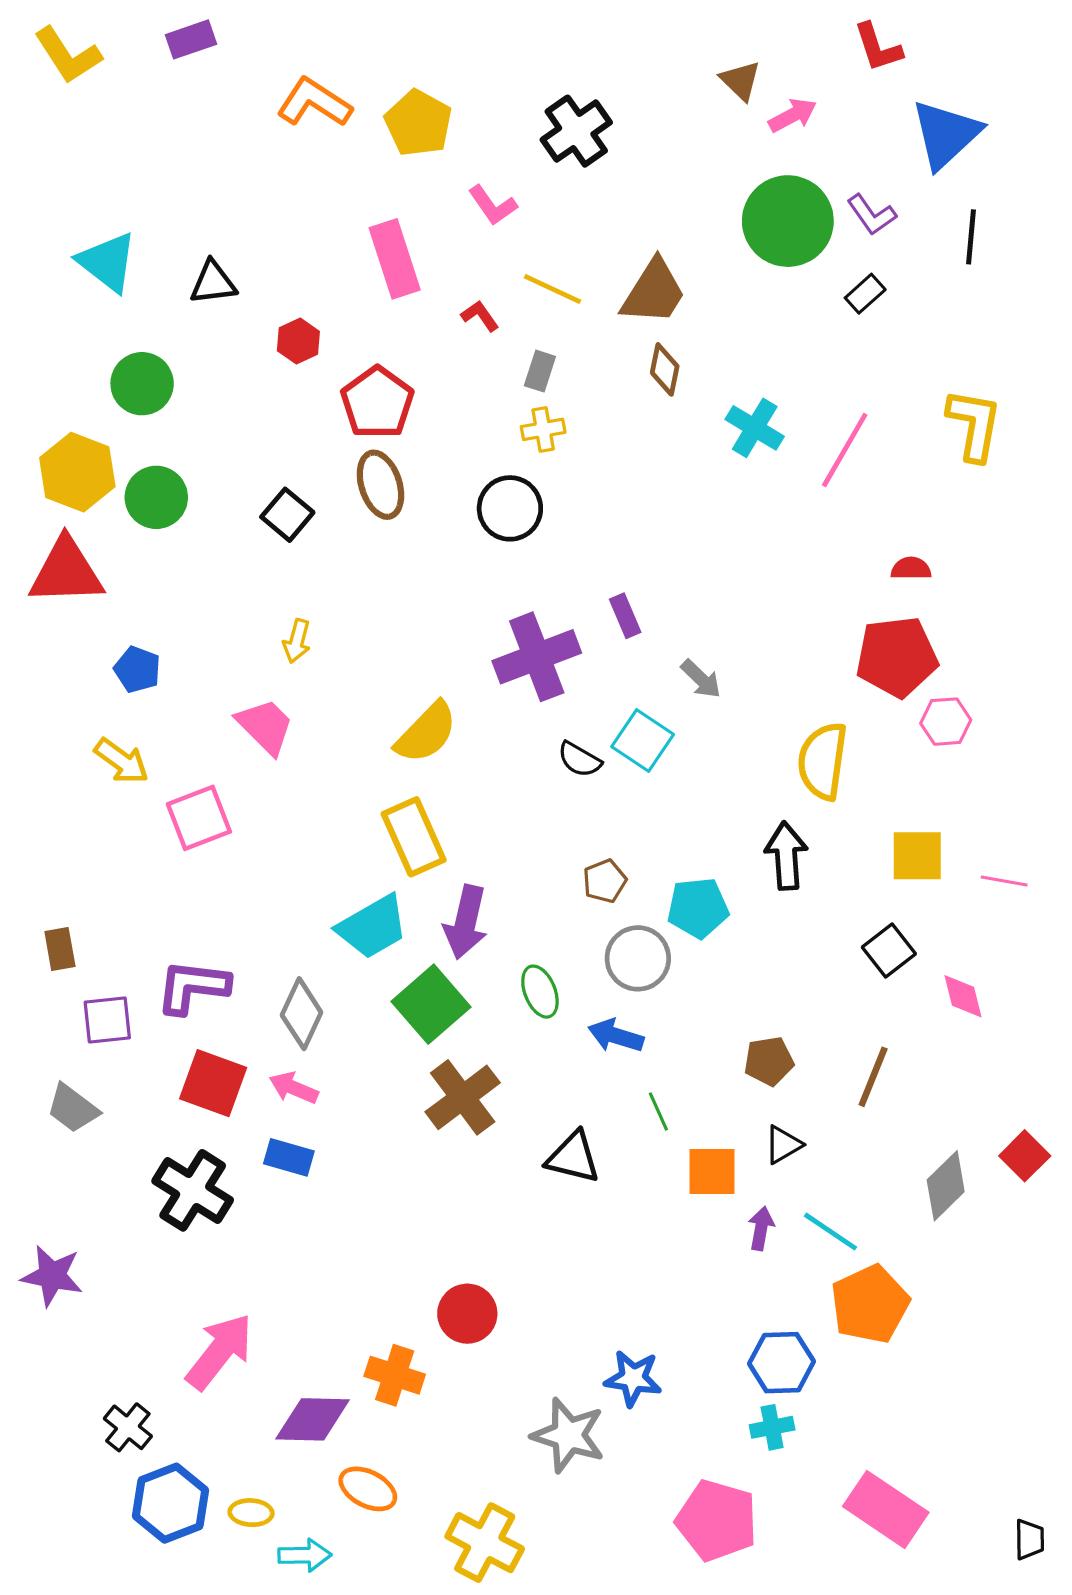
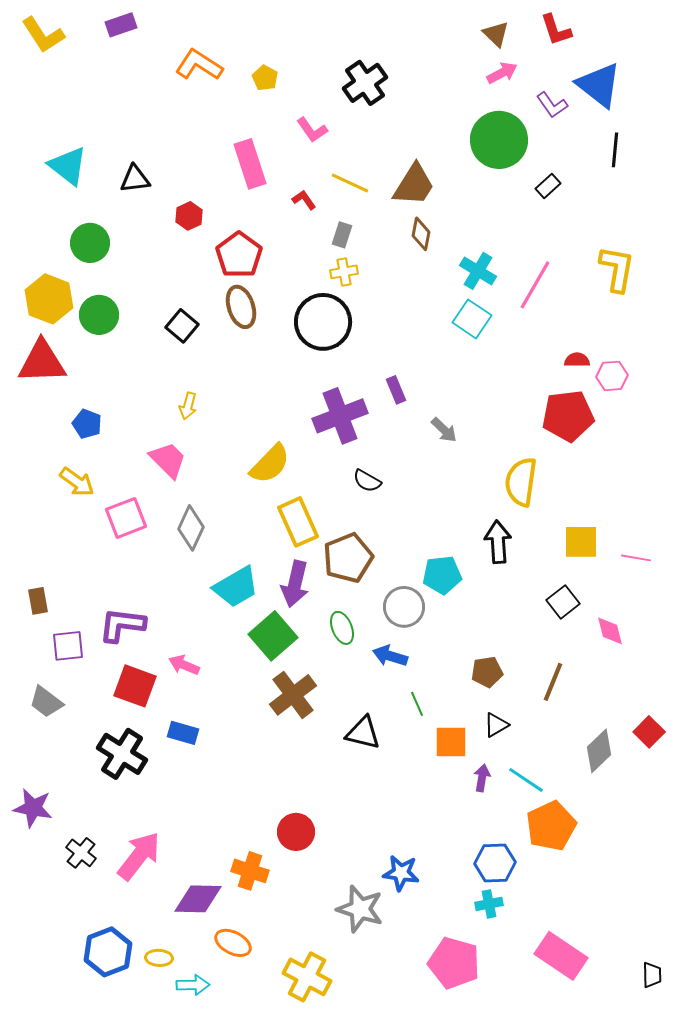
brown triangle: (740, 81) -> (496, 34), moved
yellow pentagon: (418, 123) -> (265, 78), size x0.6
blue triangle: (946, 134) -> (599, 85), turned -39
purple L-shape: (872, 215) -> (552, 105), moved
black circle: (510, 508) -> (323, 322), size x1.4
pink hexagon: (946, 722) -> (612, 376), moved
cyan square: (643, 741) -> (472, 319), moved
yellow rectangle: (414, 837) -> (298, 522), moved
brown pentagon: (605, 881) -> (348, 558), moved, size x1.8
gray diamond: (302, 1014) -> (191, 528), moved
pink arrow: (294, 1088) -> (184, 665), moved
black cross: (128, 1427) -> (81, 853), moved

